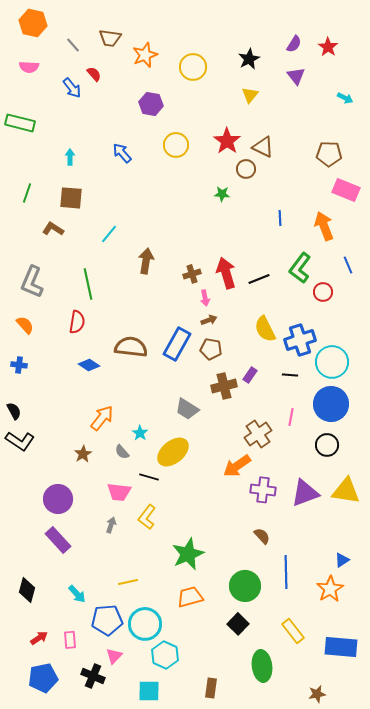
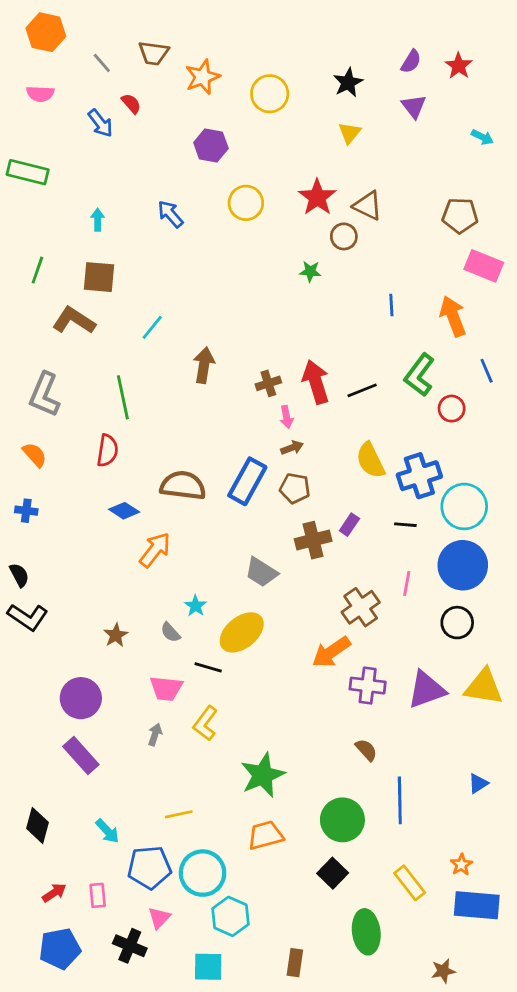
brown L-shape: (53, 229) -> (74, 320), size x1.4
orange arrow: (102, 418) -> (155, 550), moved
orange star: (330, 589) -> (461, 865), moved, size x0.6

